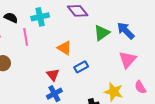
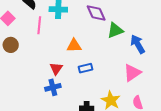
green triangle: (102, 33) -> (115, 30), moved
orange triangle: (64, 48) -> (74, 46), turned -49

